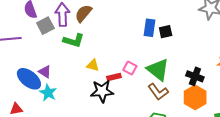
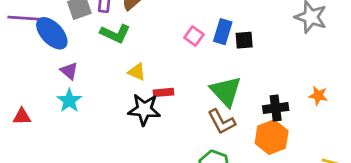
pink square: (130, 68) -> (194, 36), moved
black cross: (195, 76) -> (276, 108), turned -36
blue ellipse: (29, 79) -> (52, 33), moved

